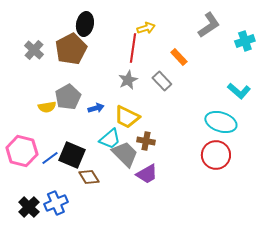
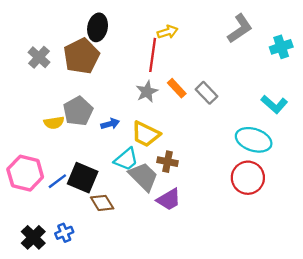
orange rectangle: (179, 57) -> (177, 88), moved
gray rectangle: (162, 81) -> (207, 93), moved
blue cross: (56, 203) -> (64, 233), size x0.7

